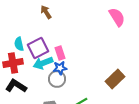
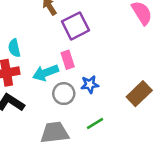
purple square: (38, 48) -> (75, 26), moved
blue star: (60, 68) -> (90, 84), moved

